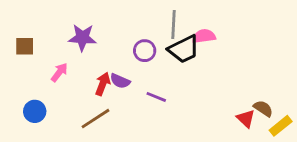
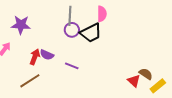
gray line: (174, 25) -> (70, 16), moved
pink semicircle: (204, 36) -> (102, 14), moved, turned 98
purple circle: (145, 51) -> (72, 30), moved

